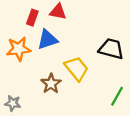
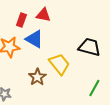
blue triangle: (47, 40) -> (34, 39), turned 48

